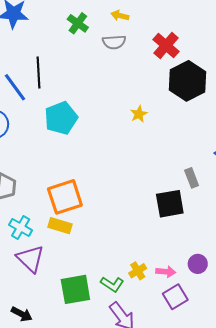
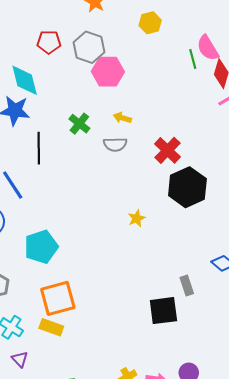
black line: (39, 73) -> (39, 148), moved
cyan pentagon: (61, 118) -> (41, 247), moved
purple triangle: (30, 259) -> (20, 359), size x0.6

